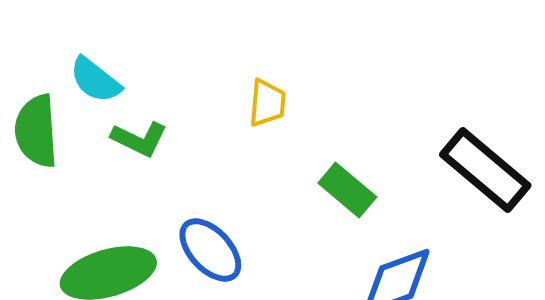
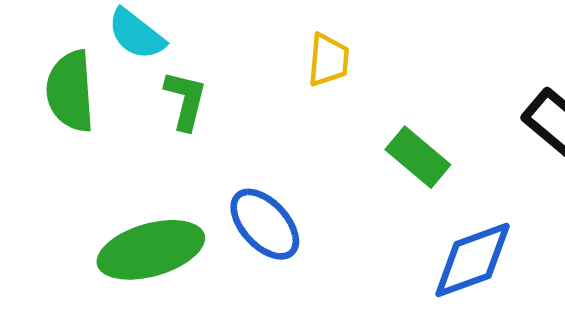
green L-shape: (139, 139) -> (185, 100), turned -102

